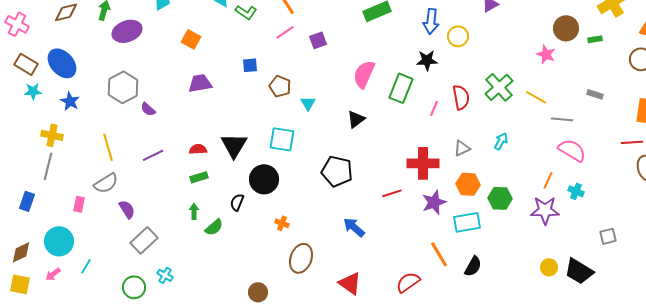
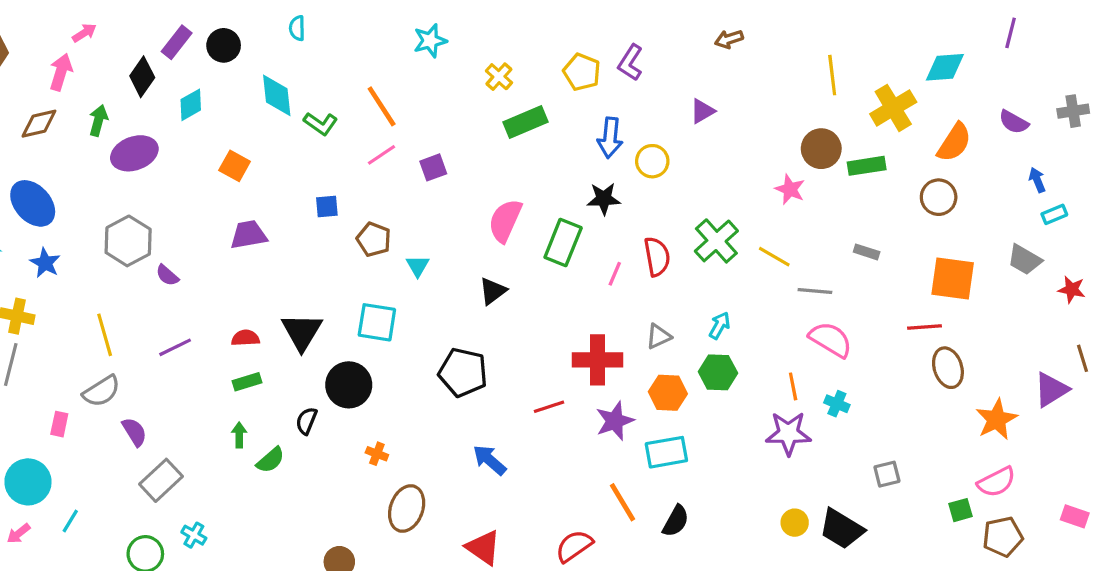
green rectangle: (595, 39) -> (867, 166), size x1.6
orange line: (548, 180) -> (793, 386), turned -36
green hexagon: (500, 198) -> (718, 372), moved

